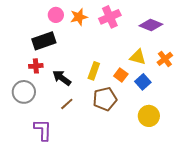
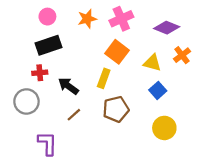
pink circle: (56, 15) -> (47, 17), moved
orange cross: (165, 59) -> (182, 55), moved
orange square: (121, 75) -> (117, 52), moved, size x1.5

